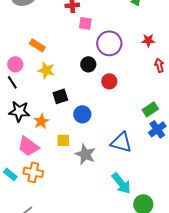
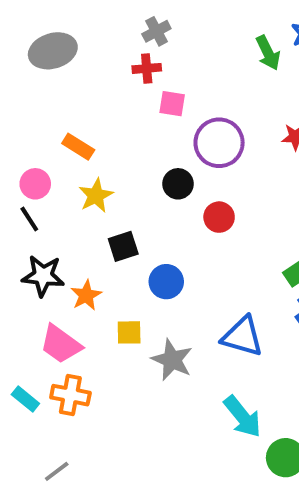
yellow star: (46, 70) -> (96, 196), turned 30

